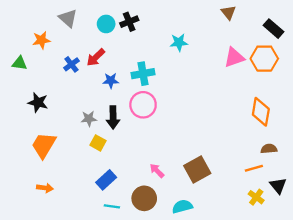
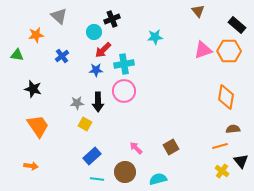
cyan circle: (106, 24) -> (94, 32), moved
red arrow: (96, 57) -> (103, 50), moved
orange trapezoid: (44, 145) -> (38, 126), turned 115
brown square: (197, 169) -> (171, 147), size x0.7
orange arrow: (45, 188) -> (31, 166), moved

